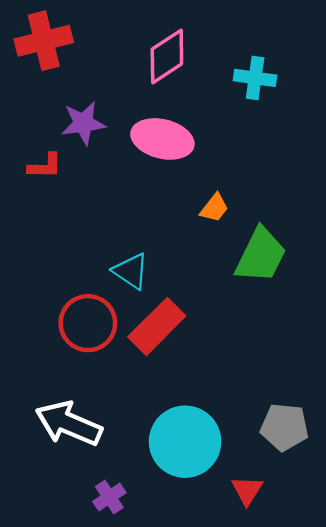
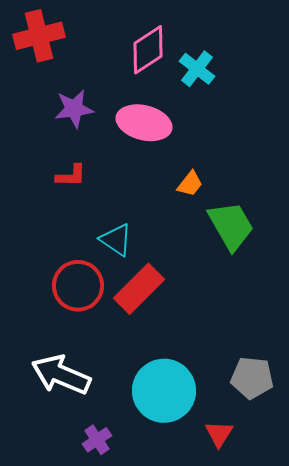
cyan cross: (255, 78) -> (197, 69), moved, turned 30
red L-shape: (45, 166) -> (71, 176), moved
green trapezoid: (261, 255) -> (231, 226), turned -56

